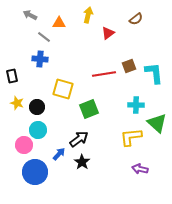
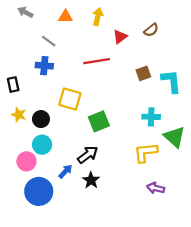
gray arrow: (30, 15) -> (25, 12), moved
brown semicircle: (136, 19) -> (151, 30), moved
orange triangle: (59, 23) -> (65, 17), moved
red line: (104, 74) -> (97, 61), moved

